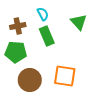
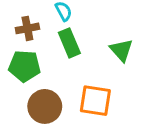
green triangle: (79, 22) -> (121, 50), moved

